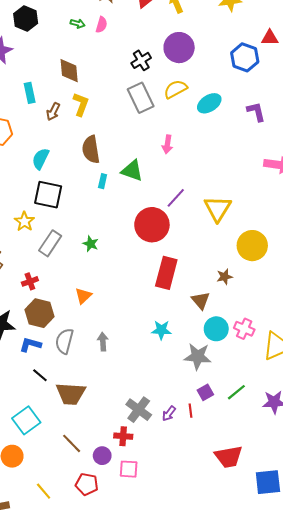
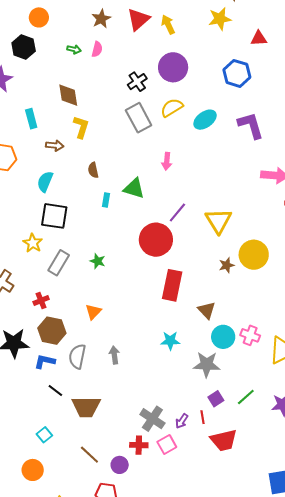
red triangle: (270, 38) -> (259, 38), moved
brown arrow: (53, 112) -> (55, 146), moved, turned -108
purple L-shape: (256, 112) -> (251, 125), size x1.4
brown semicircle: (91, 149) -> (93, 170), size x0.6
brown star: (224, 277) -> (227, 265), moved
cyan square: (26, 420) -> (44, 435), size x0.6
red trapezoid: (229, 457) -> (224, 440), moved
pink square: (129, 469) -> (167, 444), moved, turned -30

